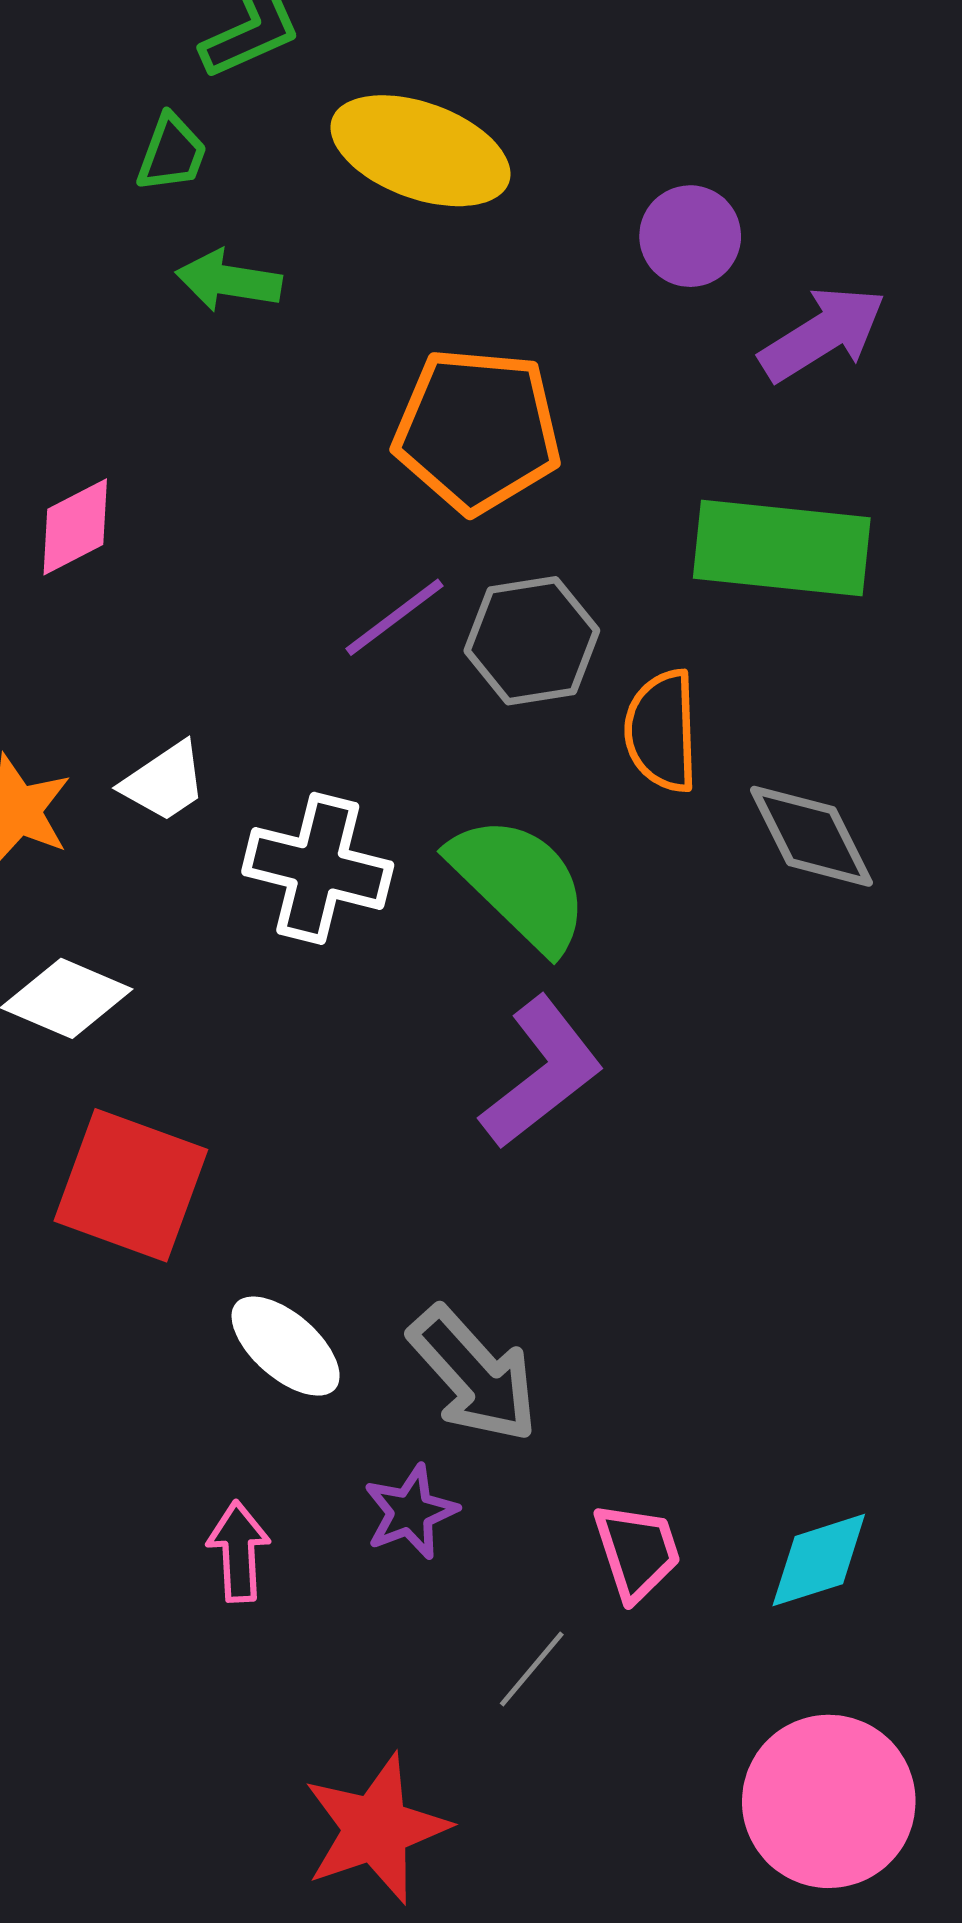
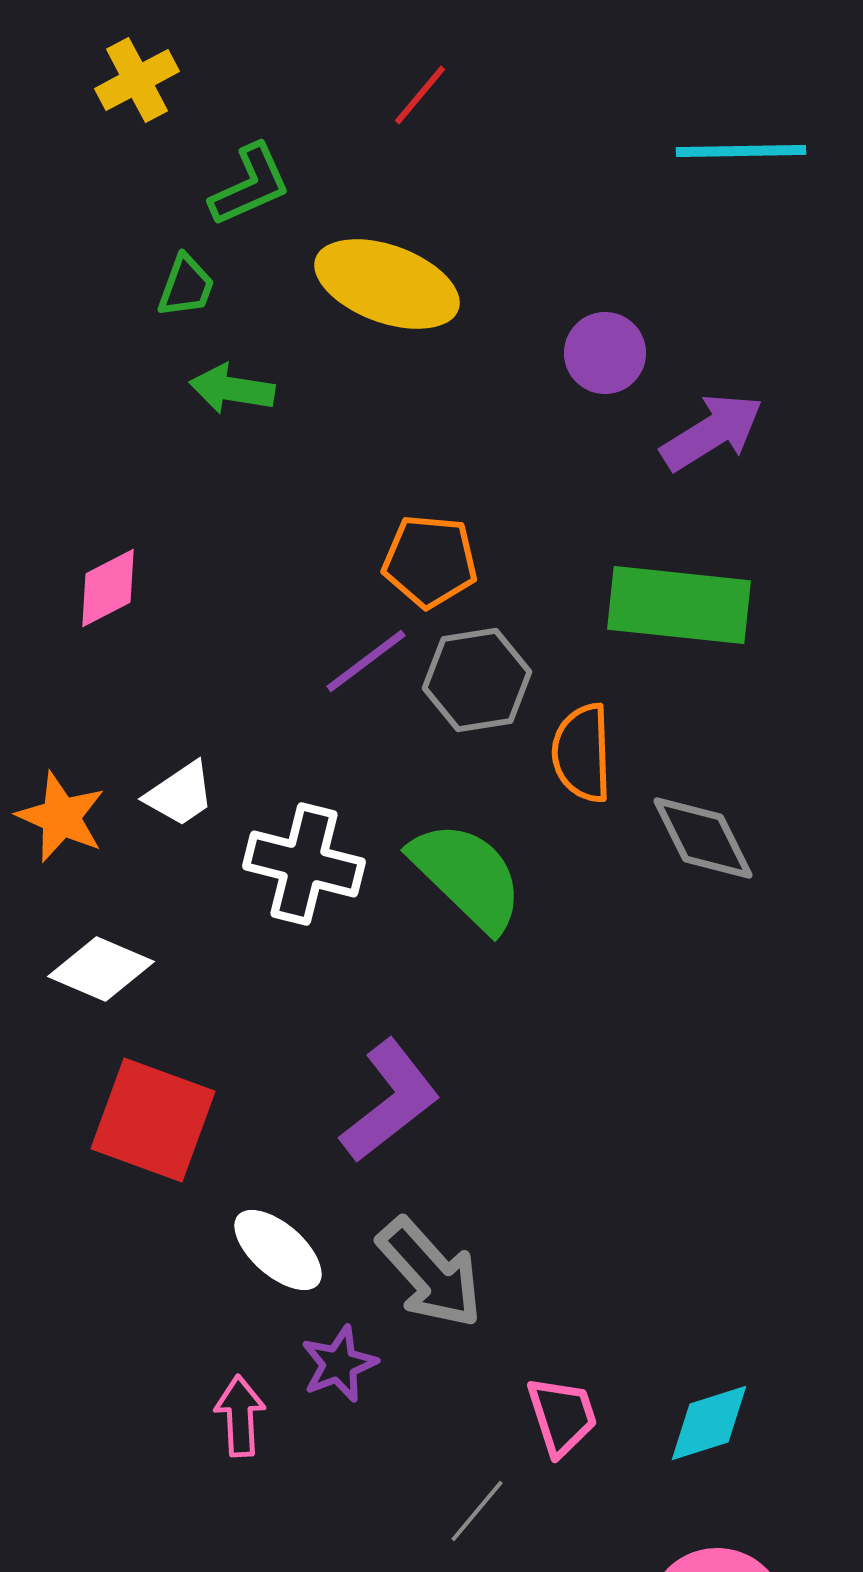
orange pentagon: (477, 430) -> (430, 561), moved, size x0.7
purple L-shape: (542, 1073) -> (390, 1101), moved
purple star: (411, 1512) -> (339, 1364), moved

